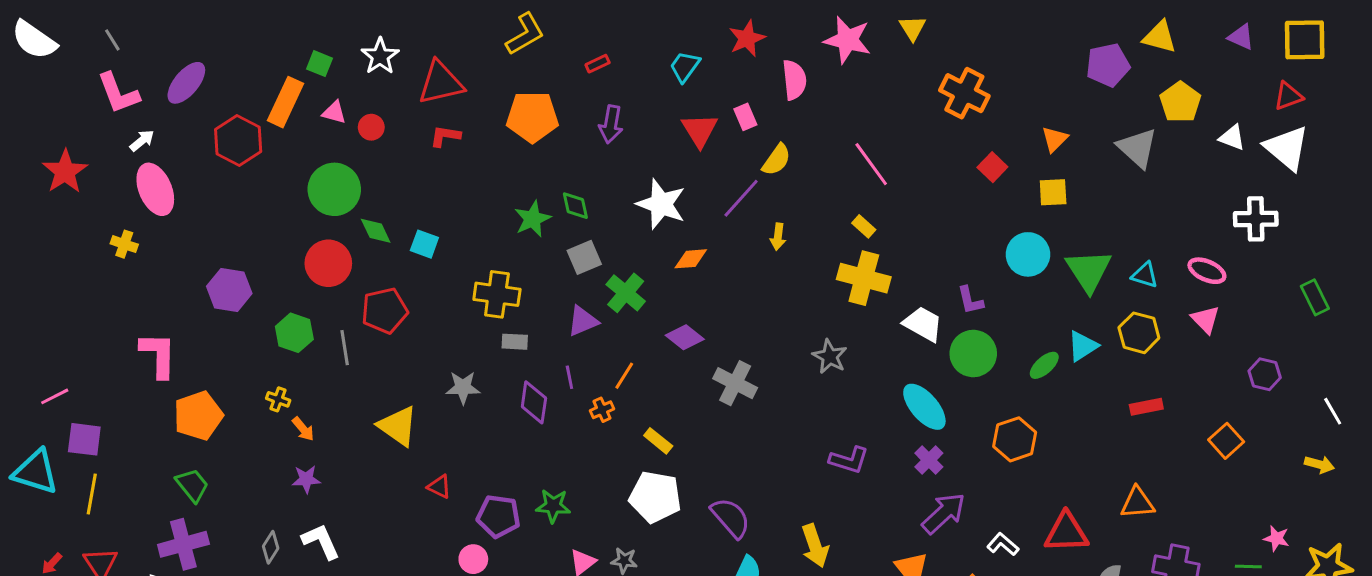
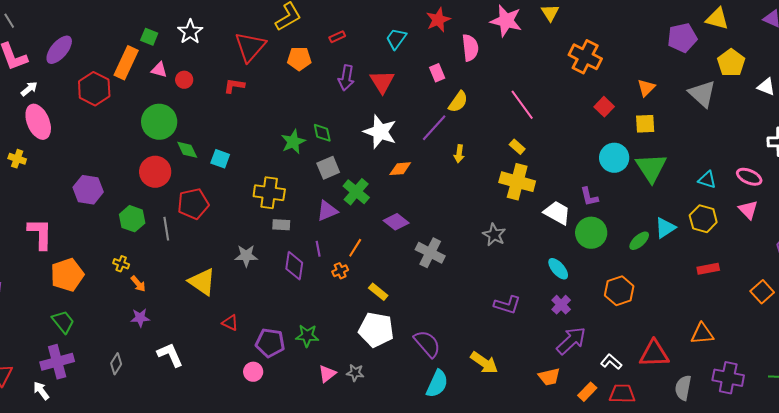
red triangle: (441, 83) -> (250, 47), moved, turned -36
orange pentagon: (532, 117) -> (299, 59), moved, size x0.7
red triangle: (700, 130) -> (382, 82), moved
cyan circle: (1028, 254) -> (614, 158), moved
green triangle: (1089, 271) -> (651, 168), moved
cyan ellipse: (924, 407) -> (558, 269), size x0.7
white L-shape: (321, 541) -> (170, 355), moved
yellow arrow: (815, 546) -> (484, 363), turned -36

